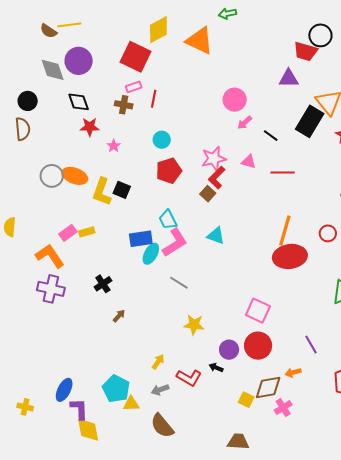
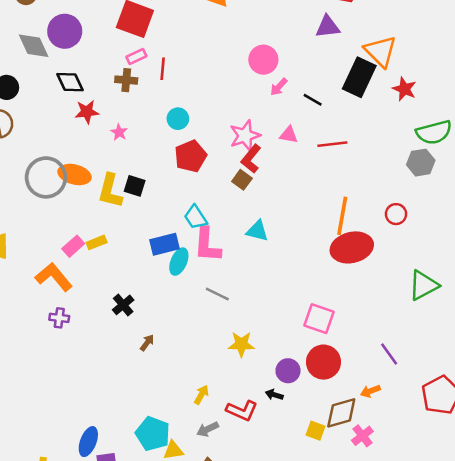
gray circle: (52, 176) -> (46, 177), size x1.4
pink L-shape: (175, 243) -> (207, 245), turned 132
purple cross: (51, 289) -> (59, 318), size x0.6

